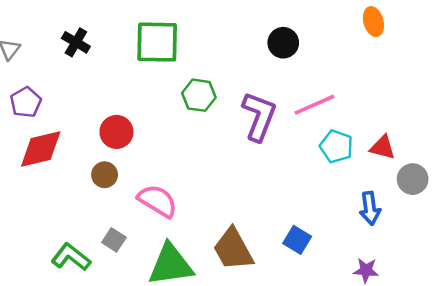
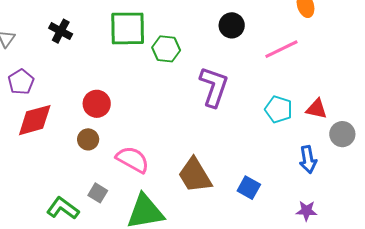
green hexagon: (199, 95) -> (166, 49), moved
pink line: (314, 105) -> (281, 49), moved
brown trapezoid: (233, 249) -> (195, 175), moved

